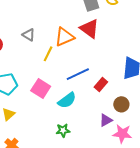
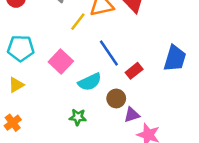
blue line: (78, 74) -> (109, 53), turned 70
brown circle: (121, 104) -> (116, 98), moved

